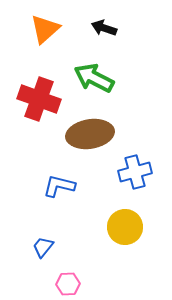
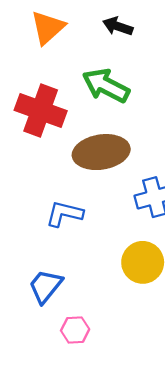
blue trapezoid: (43, 247) -> (45, 286), size x1.4

